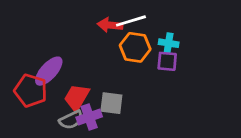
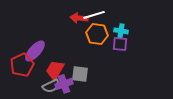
red pentagon: (31, 91) -> (22, 65), turned 30

